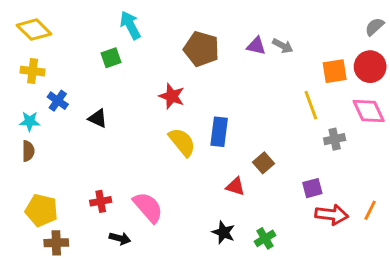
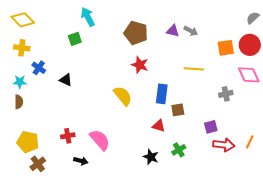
red star: (172, 96) -> (140, 65), moved
yellow line: (311, 105) -> (194, 69), moved, turned -66
blue rectangle: (219, 132) -> (162, 94), moved
brown square: (264, 163) -> (178, 110), turned 32
green cross: (265, 238) -> (179, 150), moved
brown cross: (56, 243) -> (38, 164), turned -35

